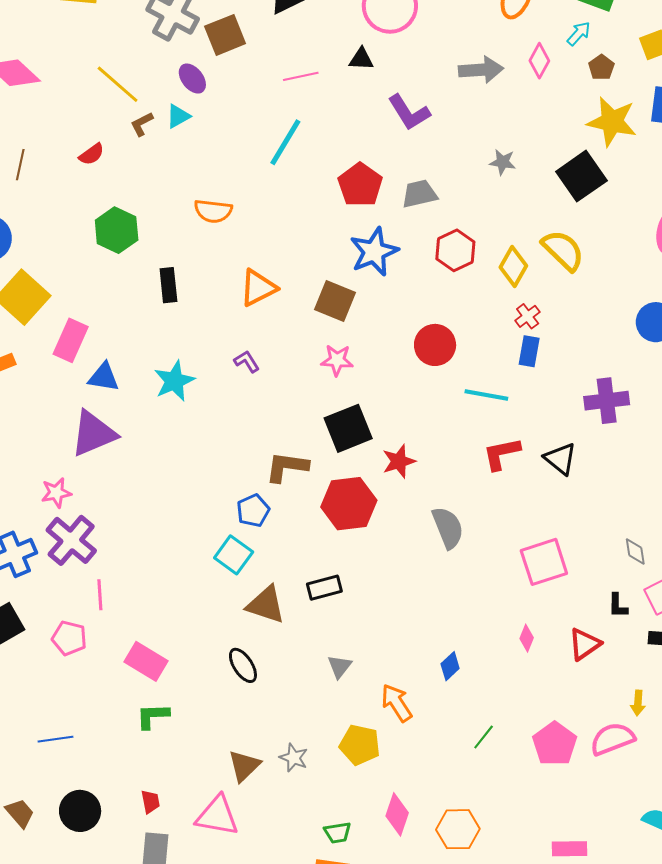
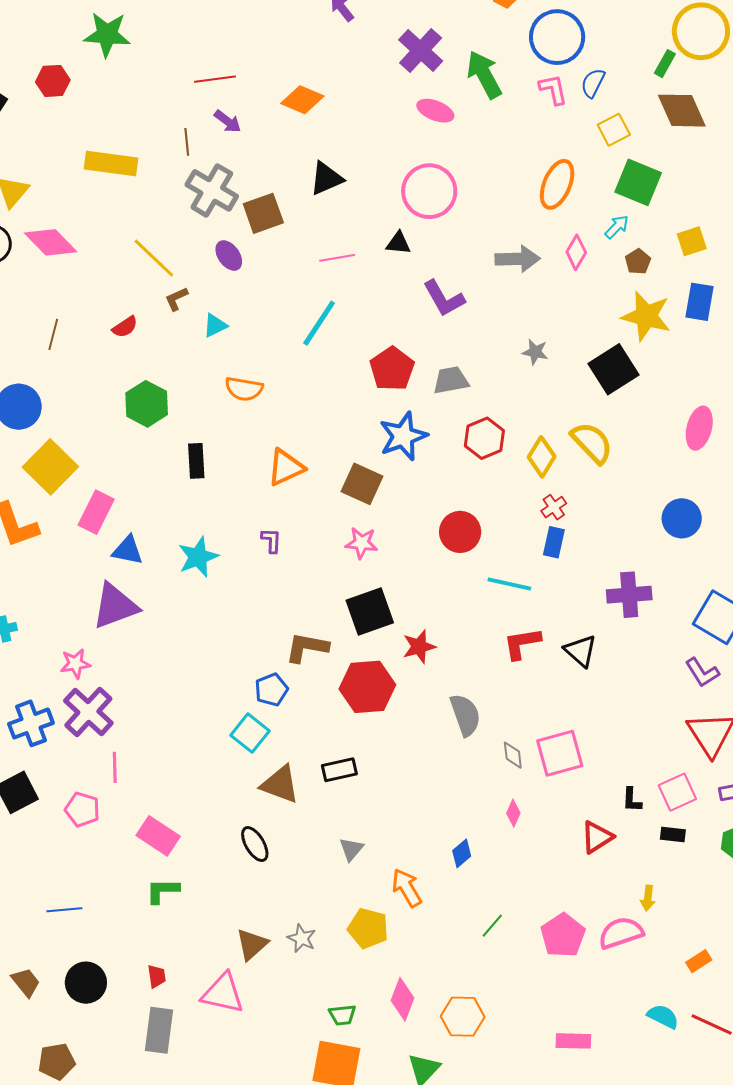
cyan triangle: (178, 116) -> (215, 325), moved
purple L-shape: (247, 361) -> (271, 540), turned 32
gray diamond: (635, 551) -> (513, 755), moved
pink diamond: (527, 638) -> (513, 813), moved

